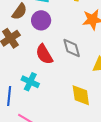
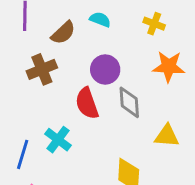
purple circle: (41, 20) -> (105, 70), moved

